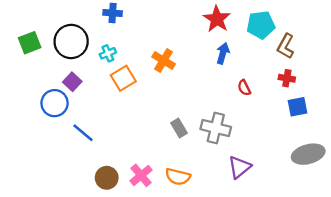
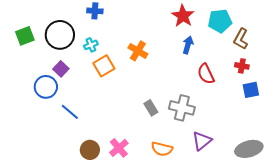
red semicircle: (244, 88) -> (206, 74), size x1.5
gray ellipse: (308, 154) -> (249, 149), moved
orange semicircle: (178, 177) -> (162, 149), moved

